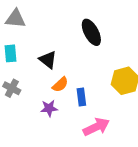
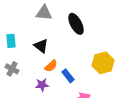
gray triangle: (16, 19) -> (44, 13), moved
blue rectangle: (81, 97) -> (68, 76), turned -32

